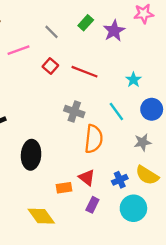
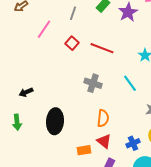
gray line: (52, 32) -> (73, 13), turned 64
pink line: (19, 50) -> (44, 29), turned -36
orange semicircle: (94, 139) -> (103, 118), moved, size x0.7

